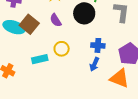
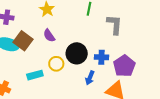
black circle: (84, 13) -> (77, 53), moved
blue cross: (98, 45) -> (101, 57), moved

